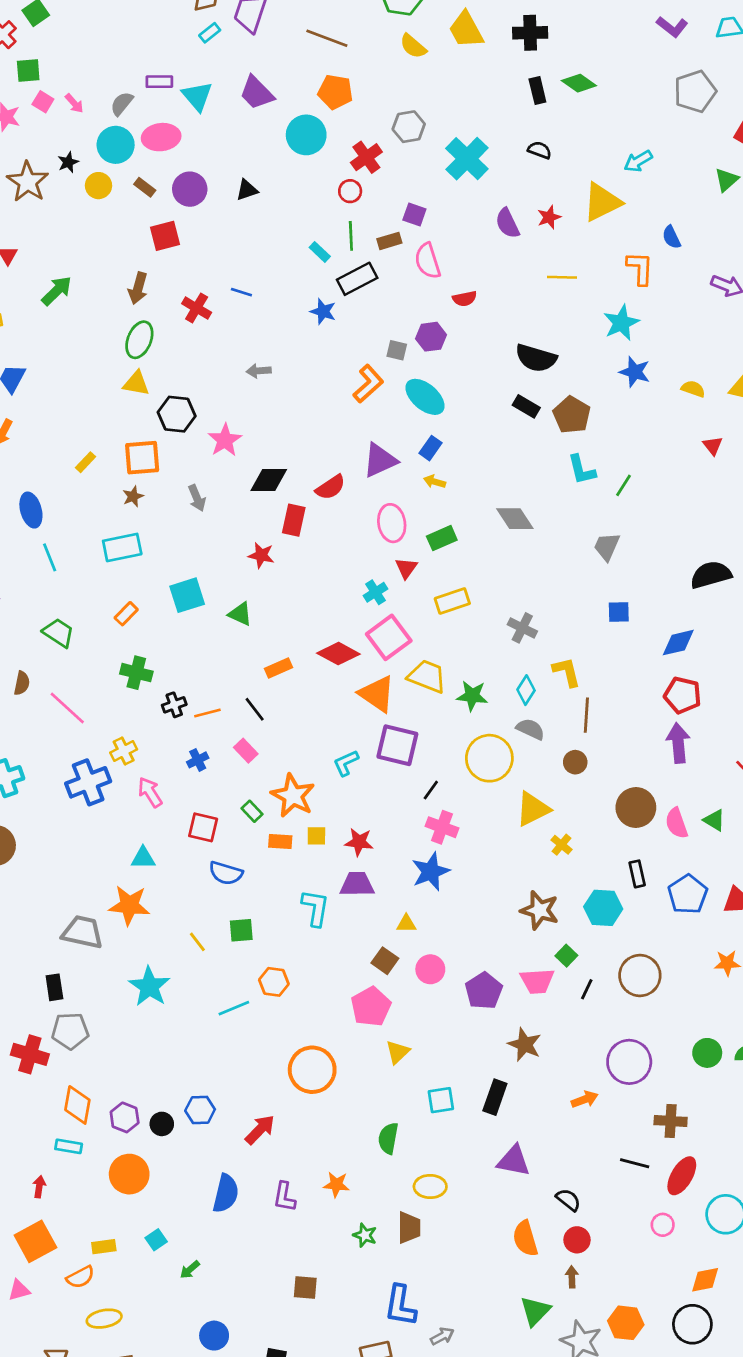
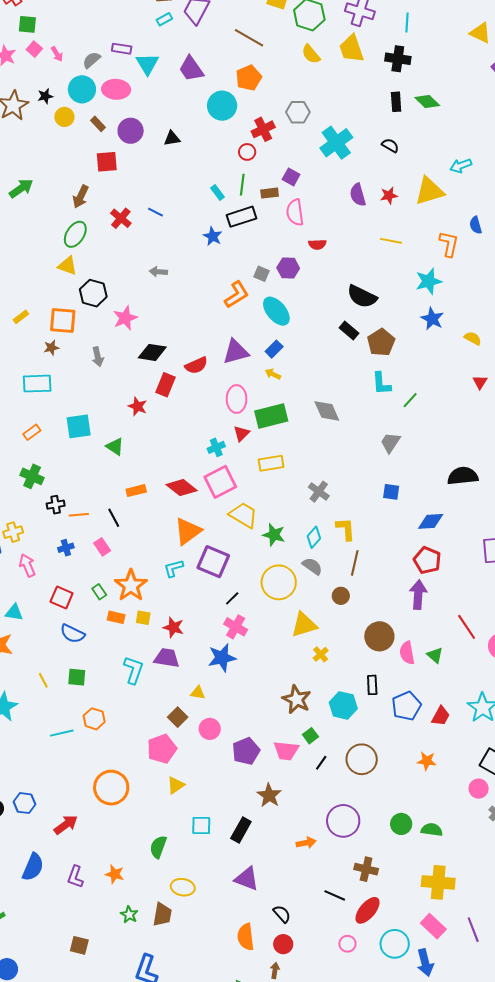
orange pentagon: (335, 92) -> (249, 78), turned 30
green rectangle: (442, 538) -> (271, 416), size x1.5
orange triangle: (377, 694) -> (188, 531), moved, turned 40

